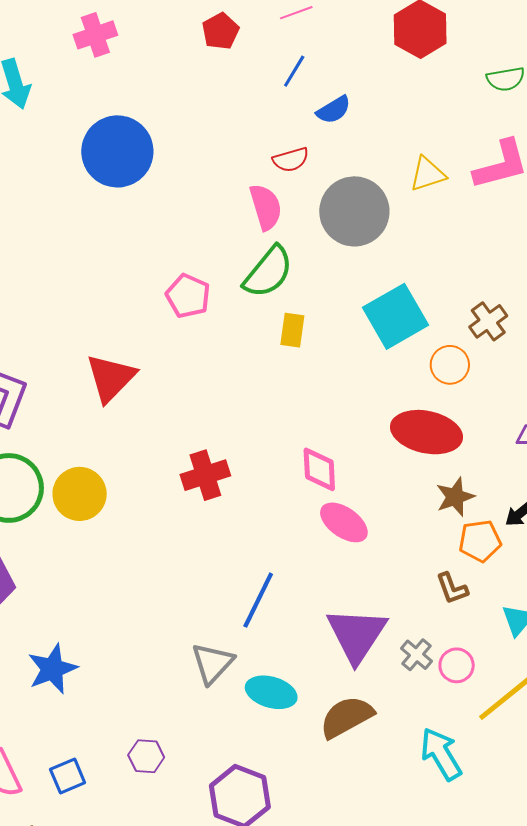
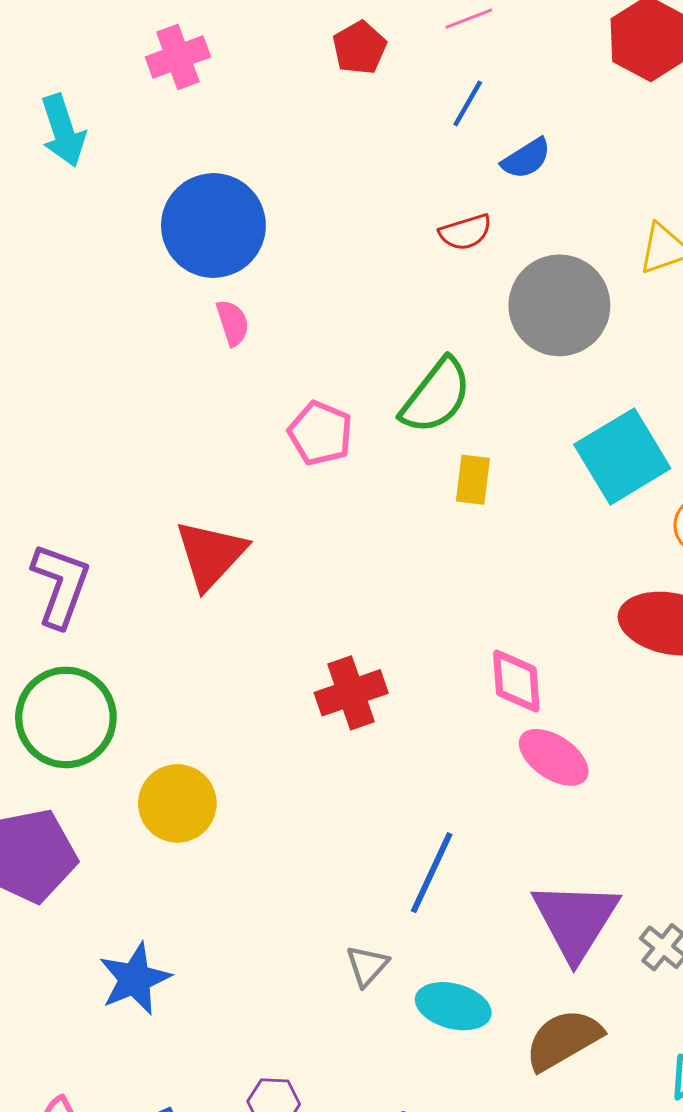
pink semicircle: (266, 207) -> (233, 323), moved, size x0.7
yellow circle: (80, 494) -> (177, 803), moved
gray triangle: (212, 663) -> (367, 966), size x0.7

